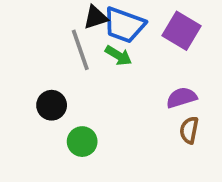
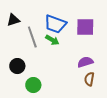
black triangle: (96, 17) -> (13, 20), moved
purple square: (181, 31) -> (85, 27), turned -30

